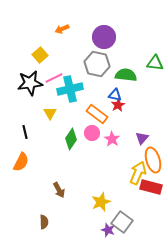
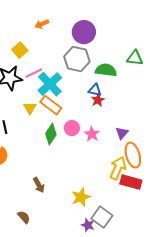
cyan cross: (70, 89) -> (50, 84), turned -30
orange rectangle: (97, 114) -> (51, 105), moved
brown semicircle: (44, 222) -> (24, 217), turned -40

